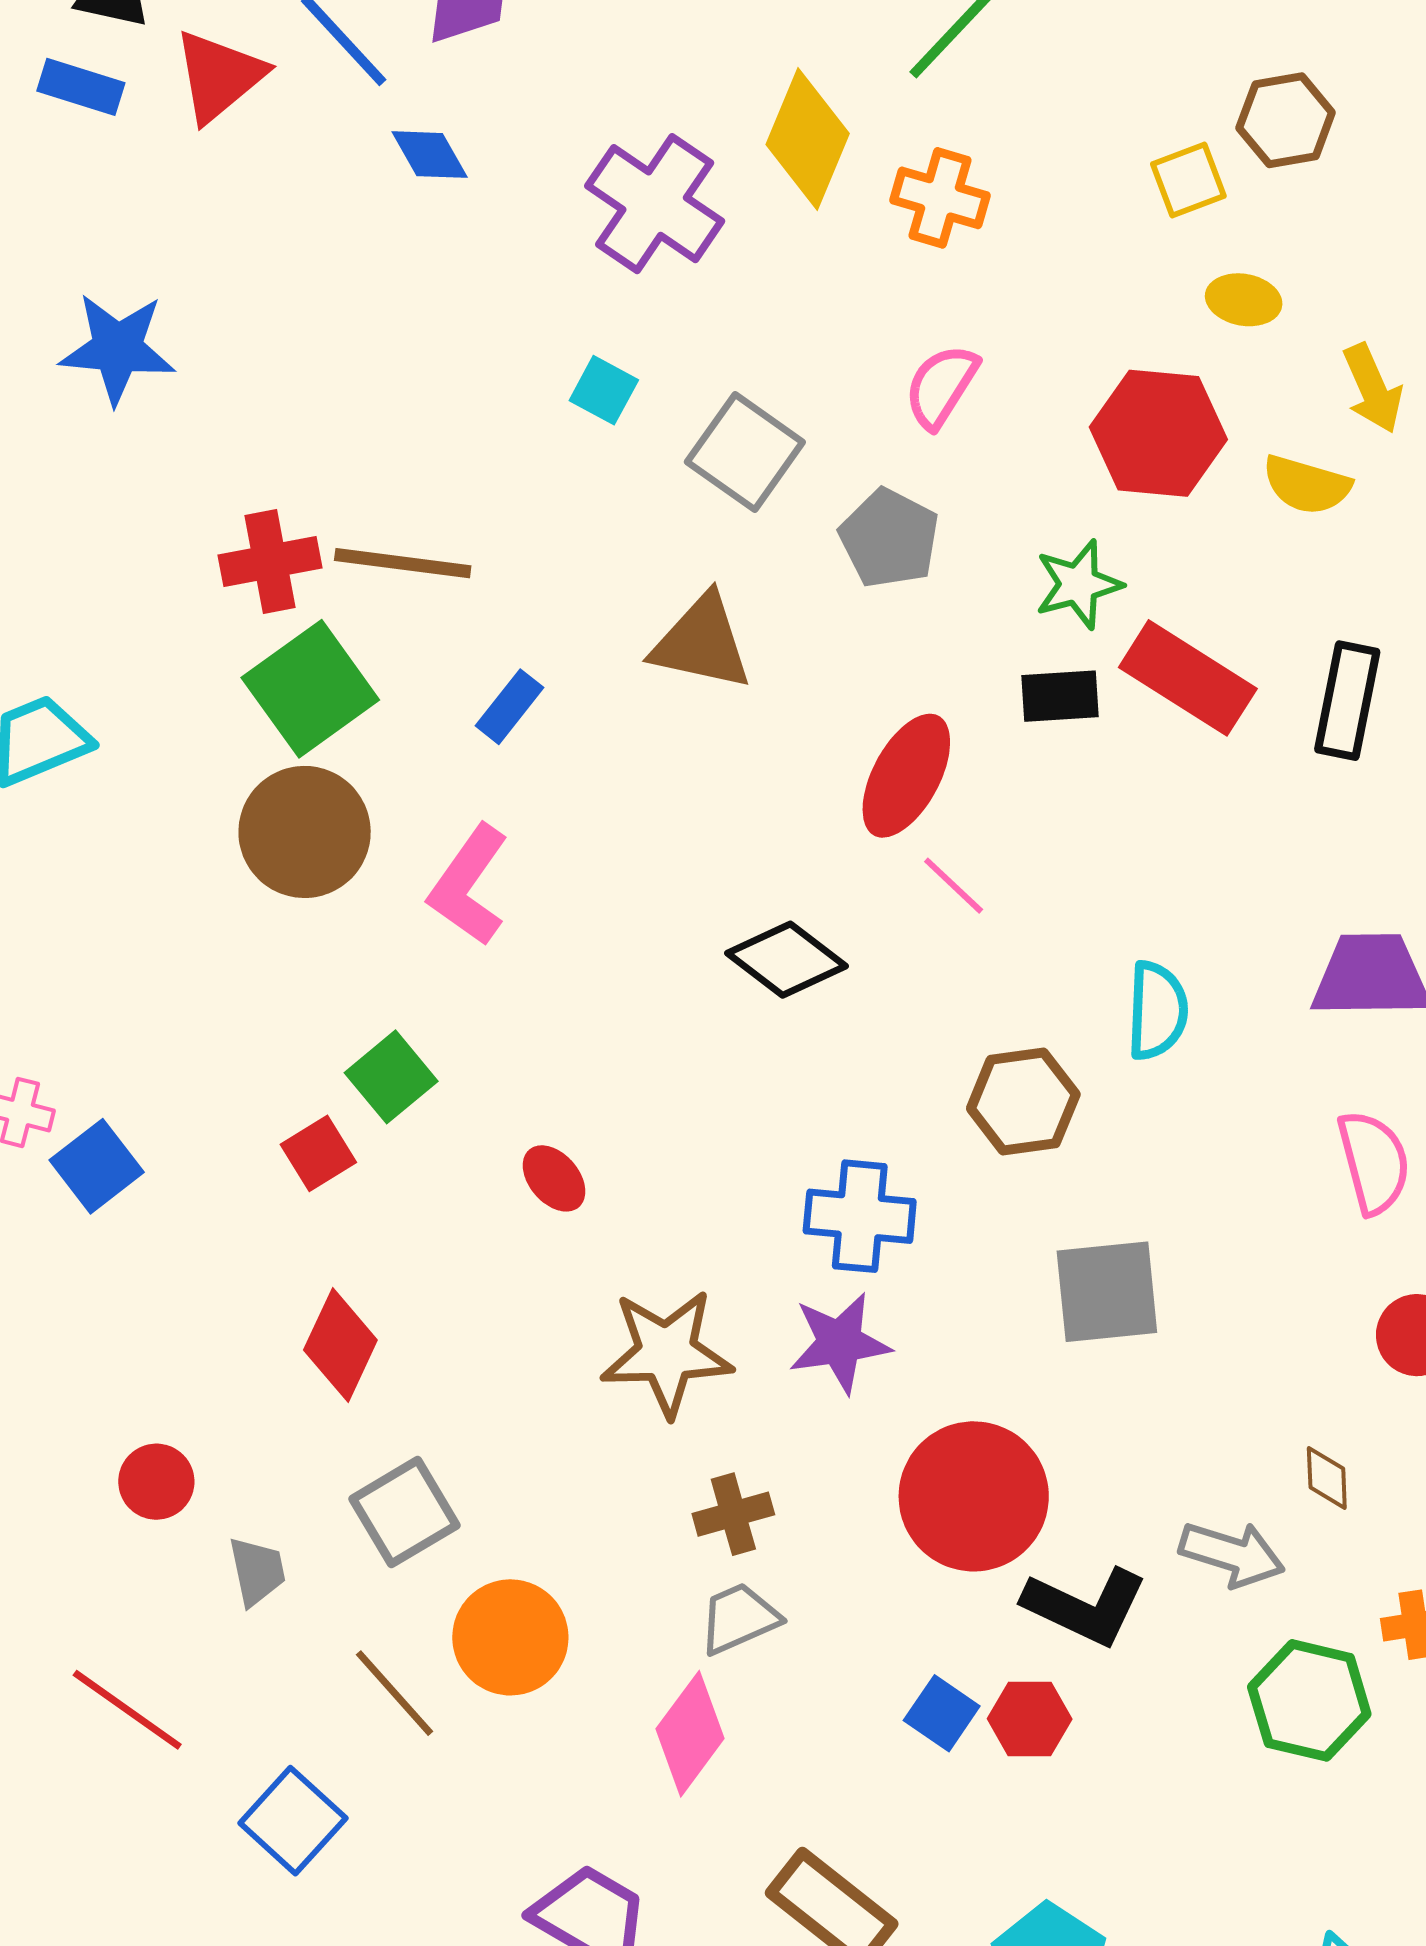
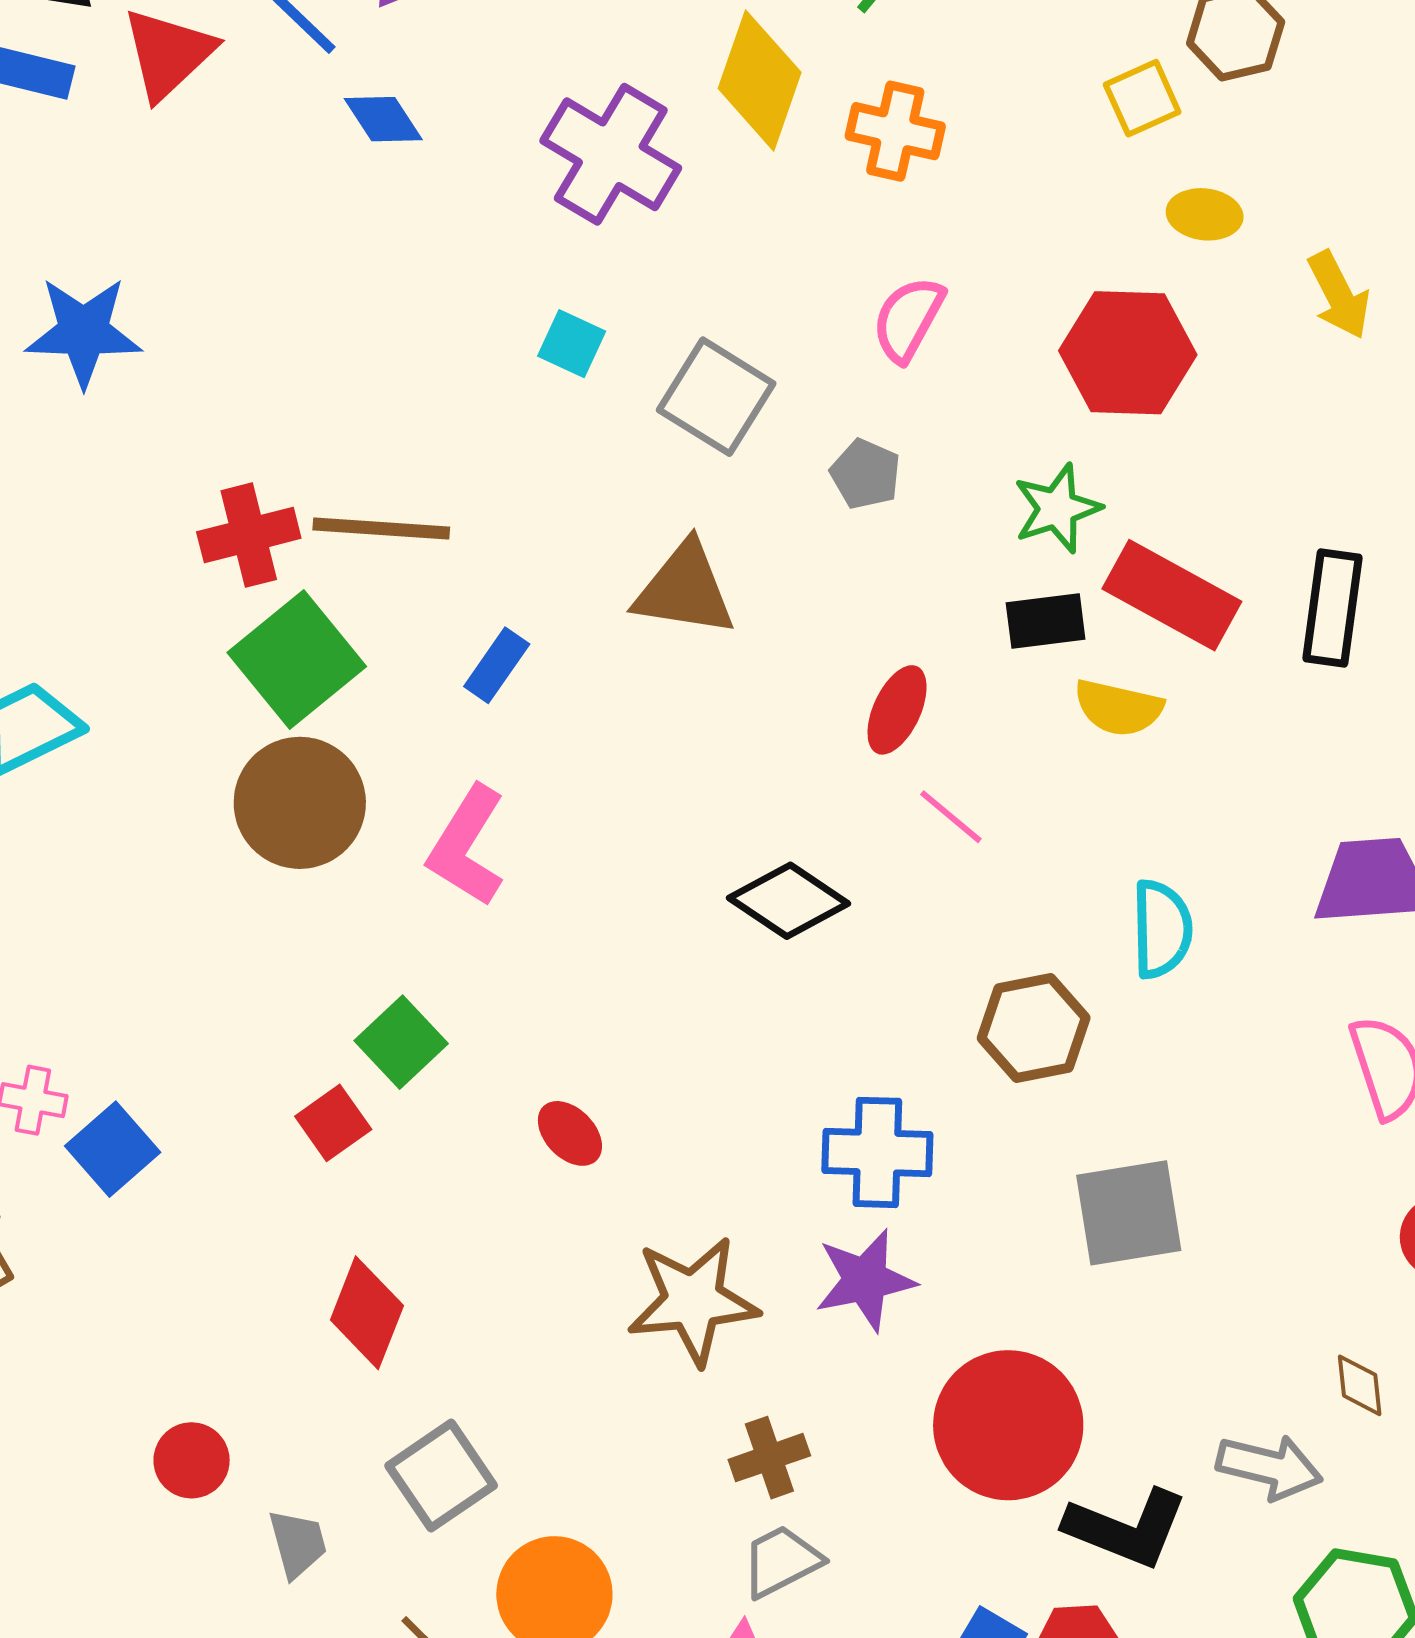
yellow semicircle: (1307, 485) -> (1118, 708), moved
gray pentagon: (889, 538) -> (866, 474), size x0.7
red ellipse: (906, 776) -> (897, 710), size x0.7

